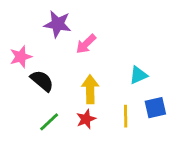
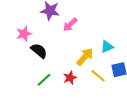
yellow arrow: (90, 89) -> (85, 57), moved, turned 42
yellow line: (126, 116) -> (98, 76), turned -49

